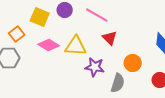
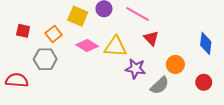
gray semicircle: (118, 83) -> (160, 85), turned 30

